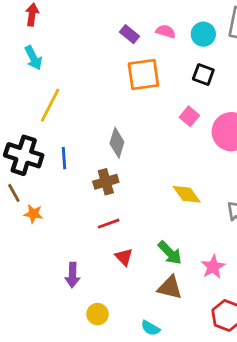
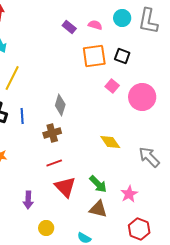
cyan circle: (203, 34) -> (122, 18), moved
orange square: (143, 75) -> (94, 56), moved
red triangle: (124, 257) -> (65, 187), size x1.6

